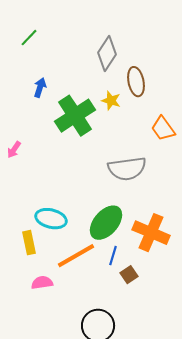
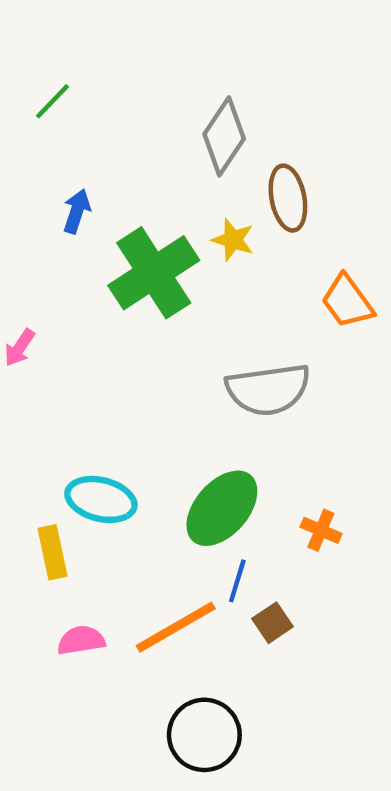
orange cross: (151, 233) -> (321, 530), size x0.5
orange line: (76, 256) -> (176, 627), moved

